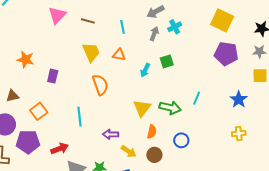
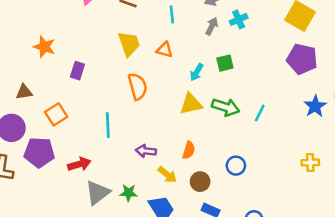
blue star: (239, 99) -> (315, 106), moved
yellow triangle: (142, 108) -> (191, 104), moved, turned 36
green arrow: (170, 108) -> (226, 107), moved
orange semicircle: (152, 132) -> (189, 150), moved

